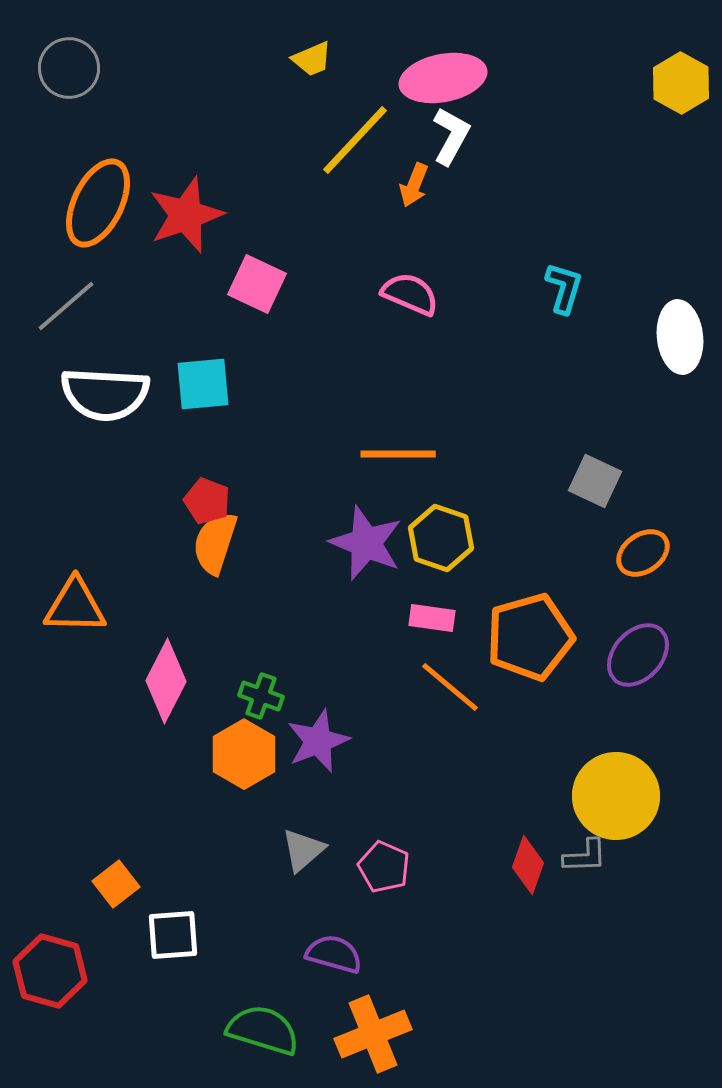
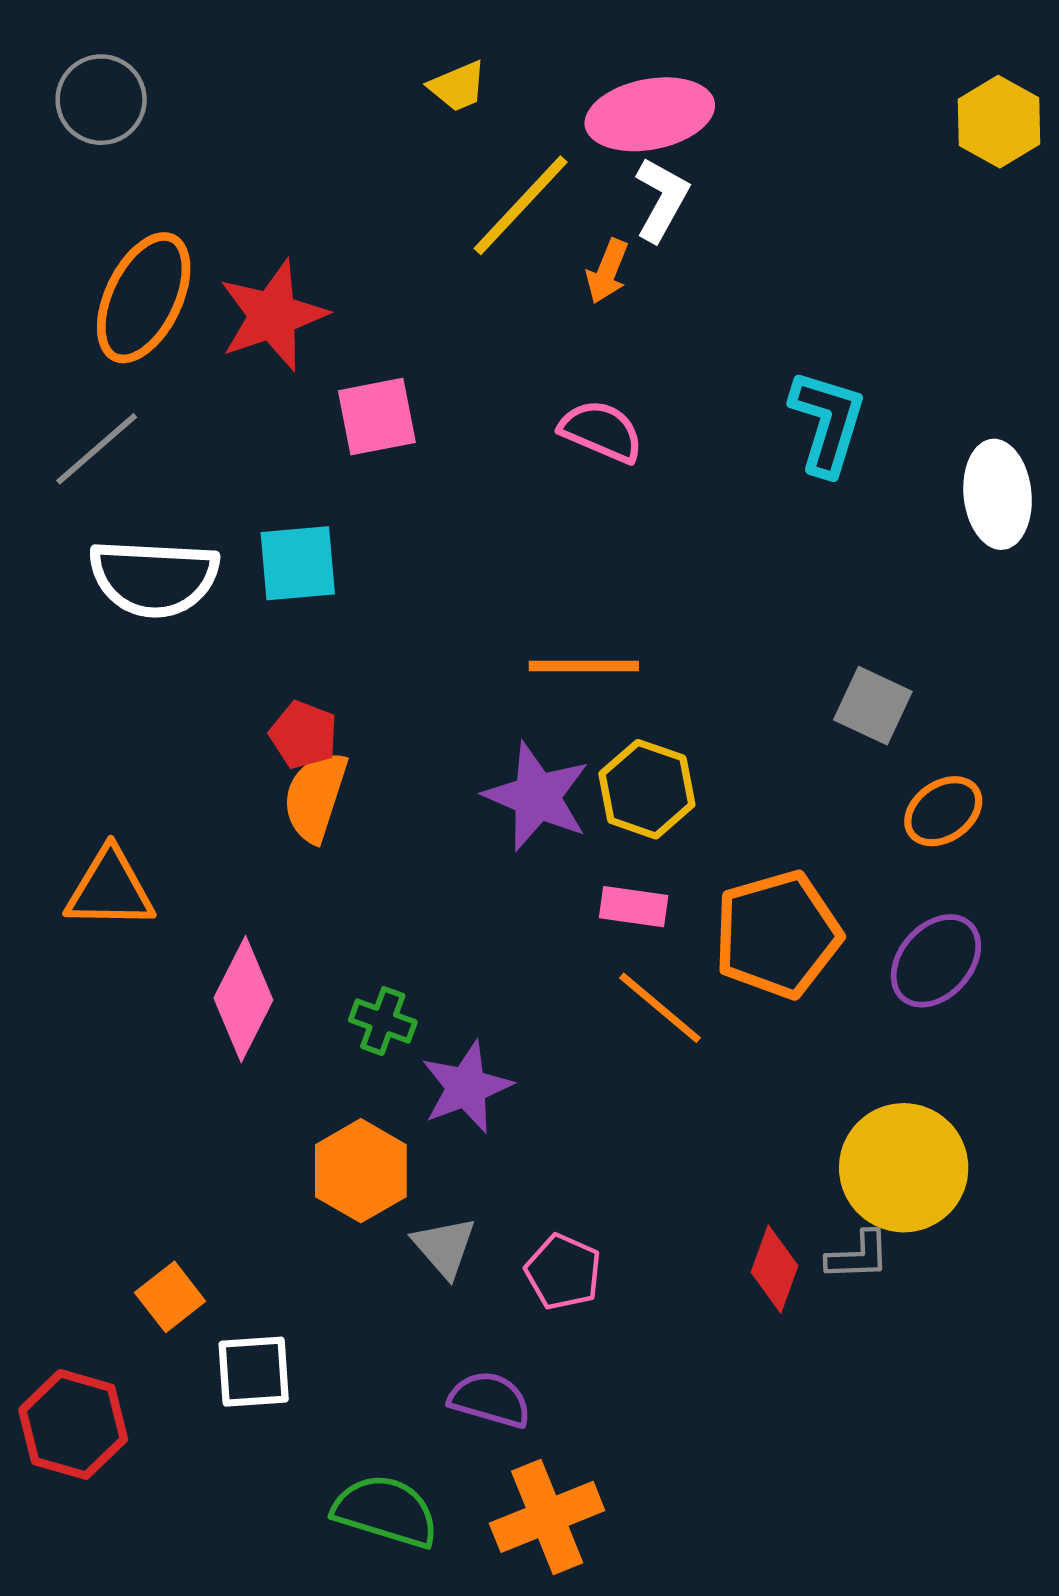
pink square: (257, 284) -> (377, 417), turned -36
cyan L-shape: (564, 288) -> (827, 422), size x1.4
orange hexagon: (244, 754) -> (361, 1171), moved
gray triangle: (303, 850) -> (444, 1247), turned -30

